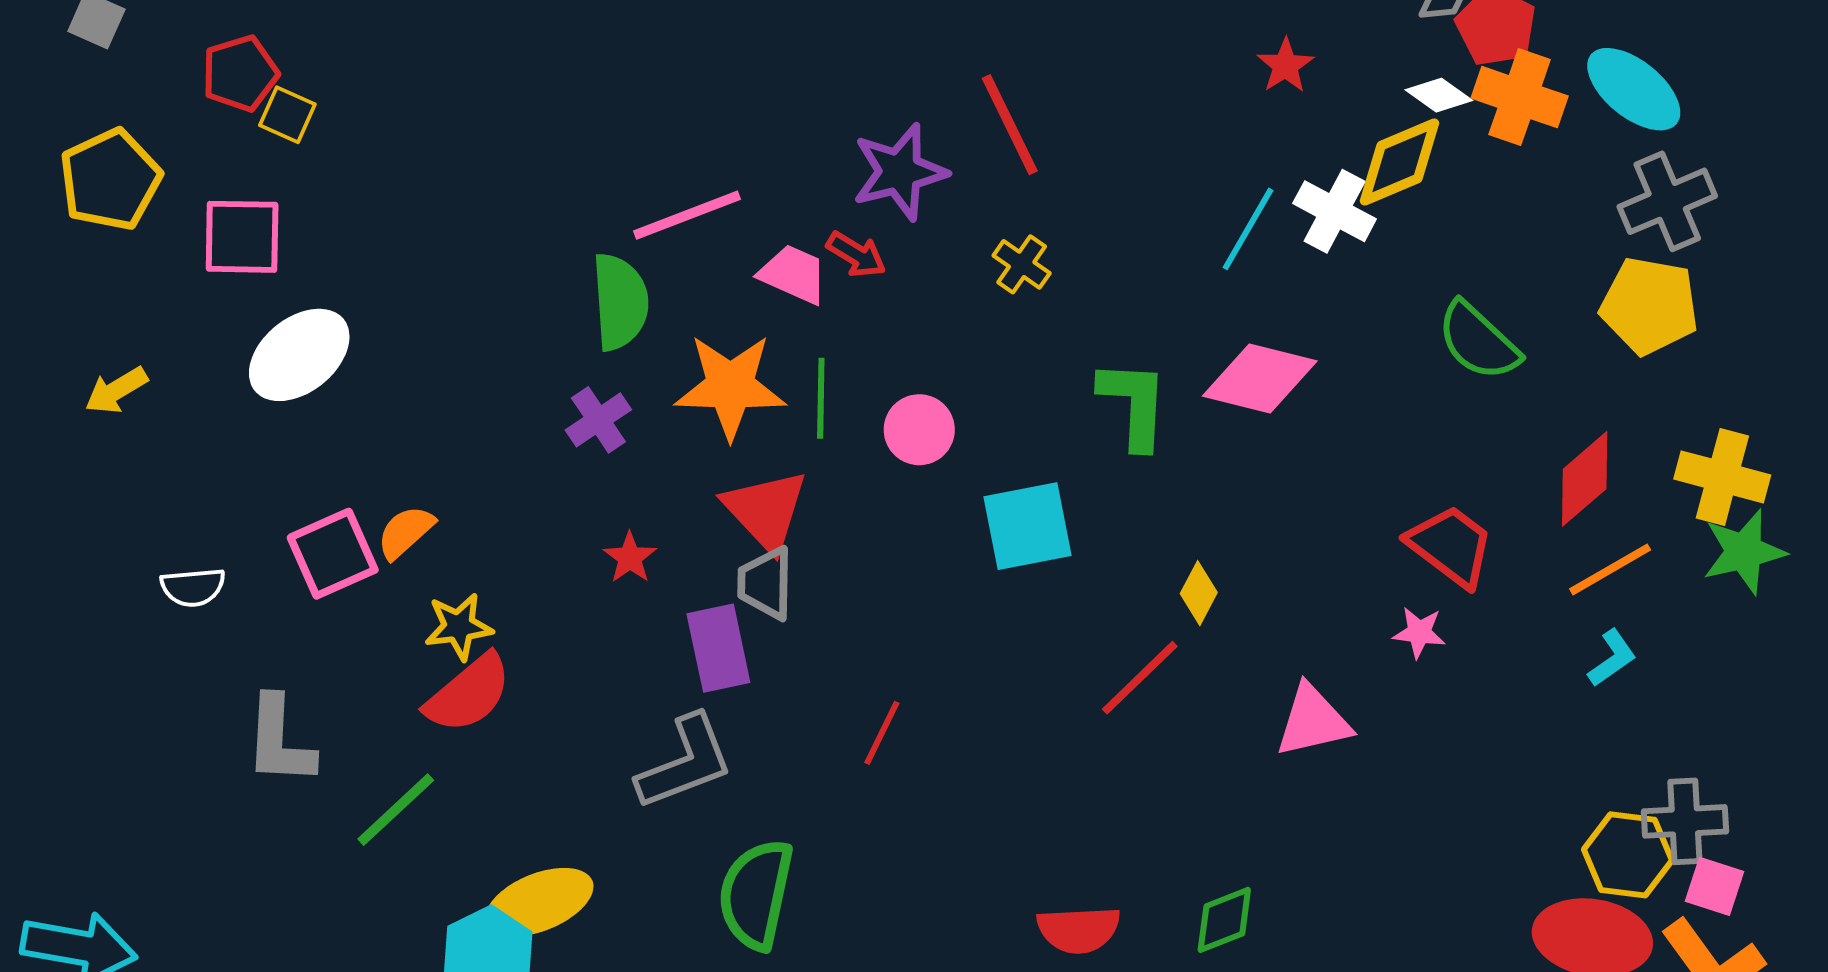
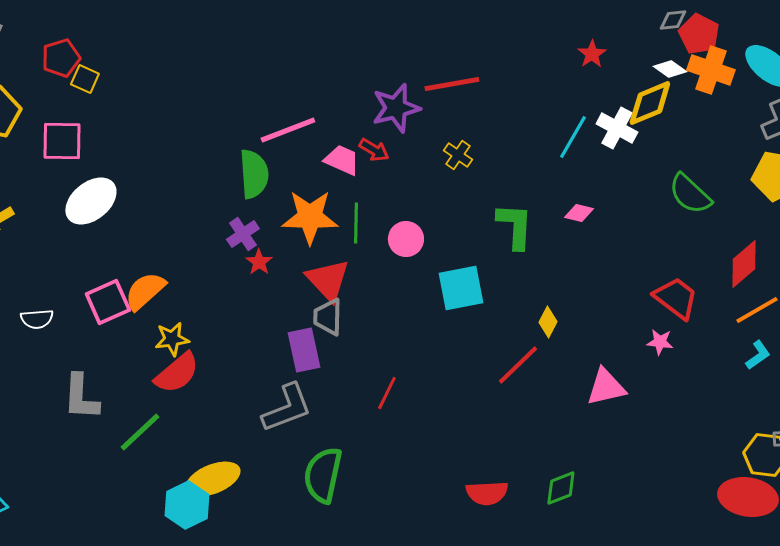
red line: (1010, 125) -> (452, 84), turned -74
pink diamond: (1260, 379) -> (579, 213), size x0.5
orange semicircle: (405, 532) -> (145, 291), size x1.4
red star: (630, 558) -> (259, 262), moved

